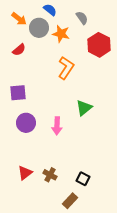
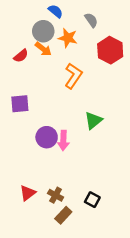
orange arrow: (19, 19) -> (43, 49), moved
purple circle: (26, 123) -> (47, 137), moved
brown rectangle: (70, 201) -> (63, 215), moved

